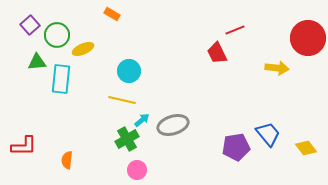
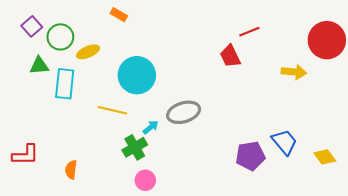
cyan circle: (129, 71) -> (137, 75), size x1.5
yellow line: (122, 100) -> (112, 110), moved
gray ellipse: (173, 125) -> (184, 112), moved

